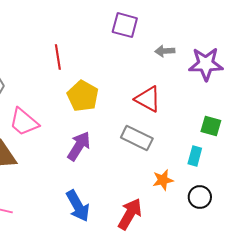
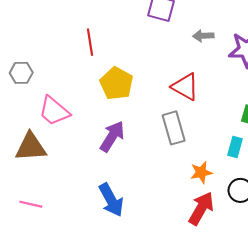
gray rectangle: (137, 138) -> (174, 128), turned 48
red arrow: (130, 214) -> (201, 208), moved

